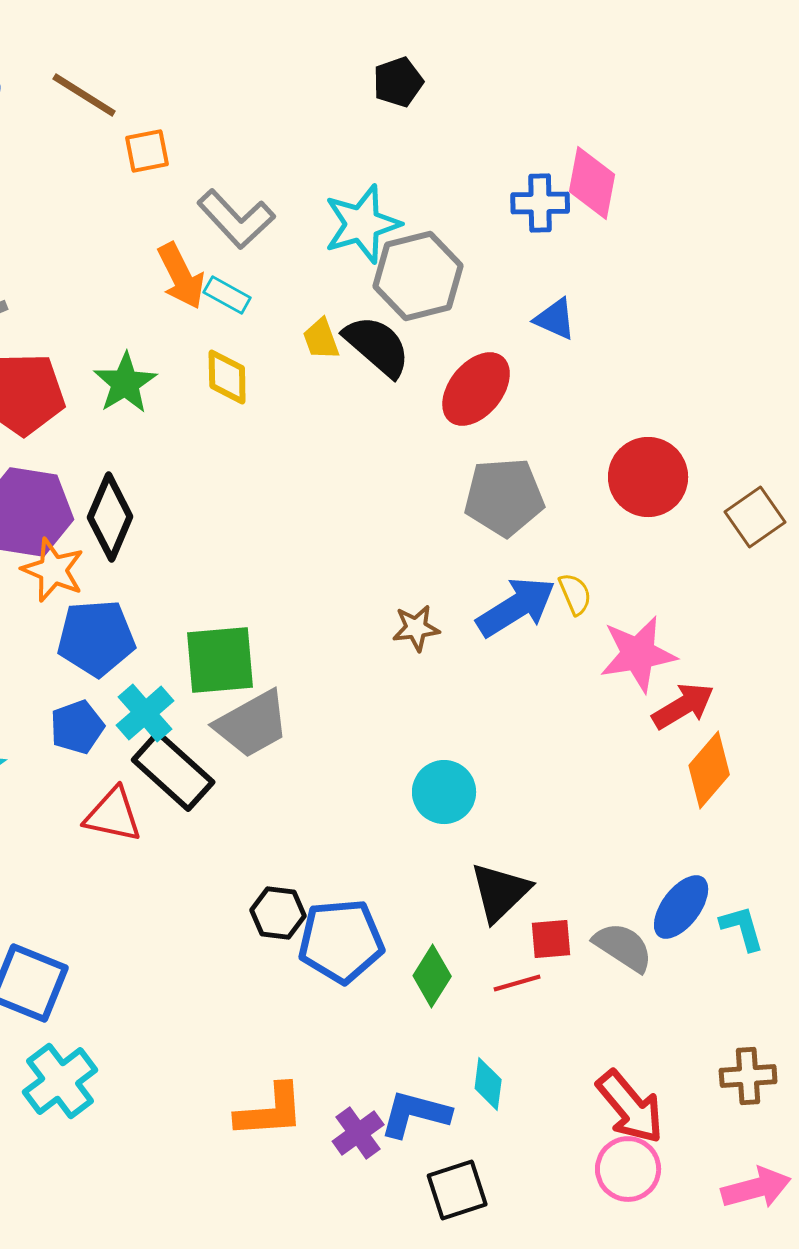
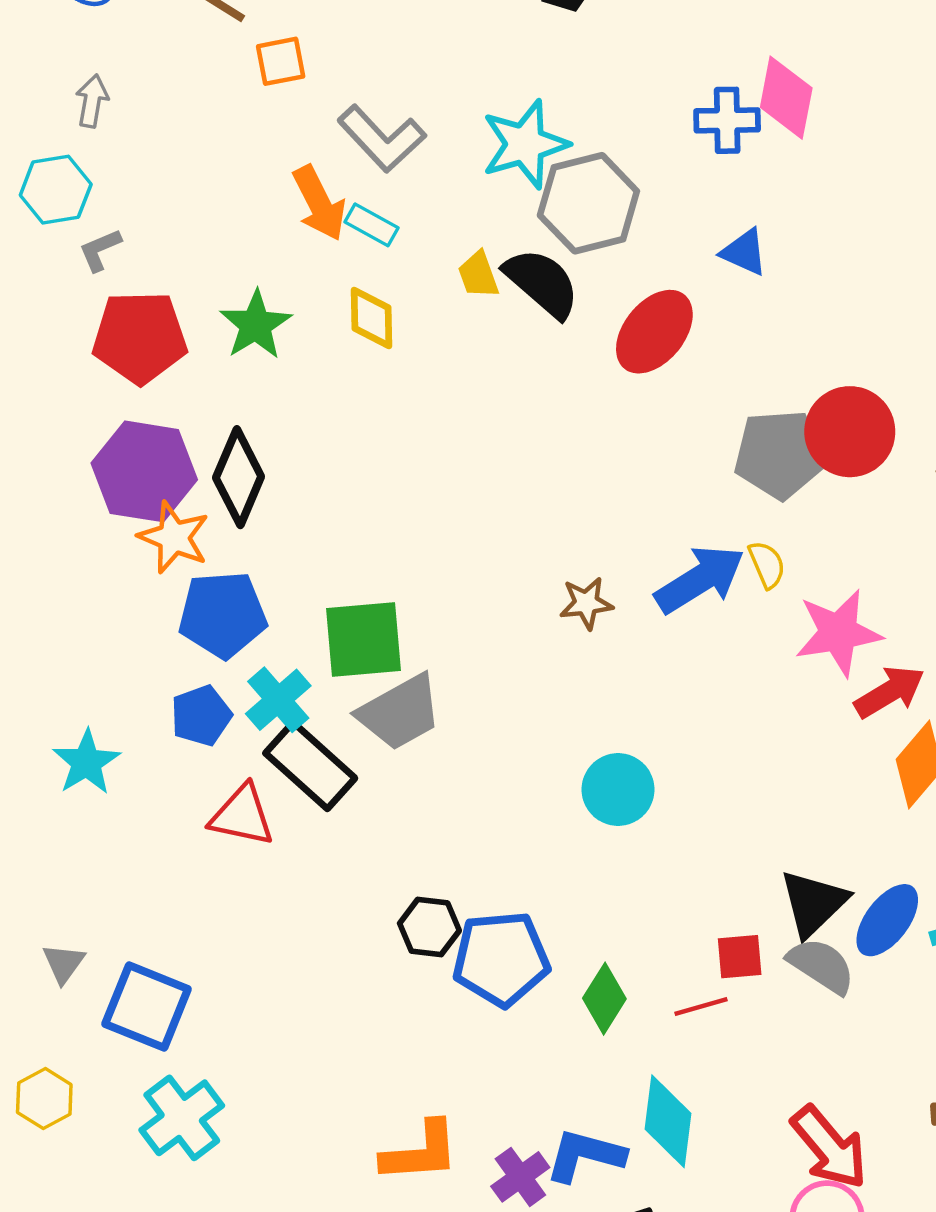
gray pentagon: (504, 497) -> (779, 454), moved
black triangle: (500, 892) -> (813, 903), moved
cyan diamond: (488, 1084) -> (668, 1121), size x1.5

